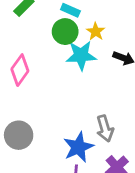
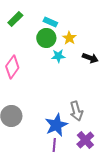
cyan star: (81, 55) -> (58, 56), size x0.6

